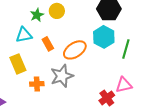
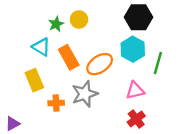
cyan triangle: (24, 35) -> (41, 47), turned 42
orange rectangle: (48, 44) -> (69, 57), size x1.5
pink triangle: (124, 85) -> (135, 90), moved

